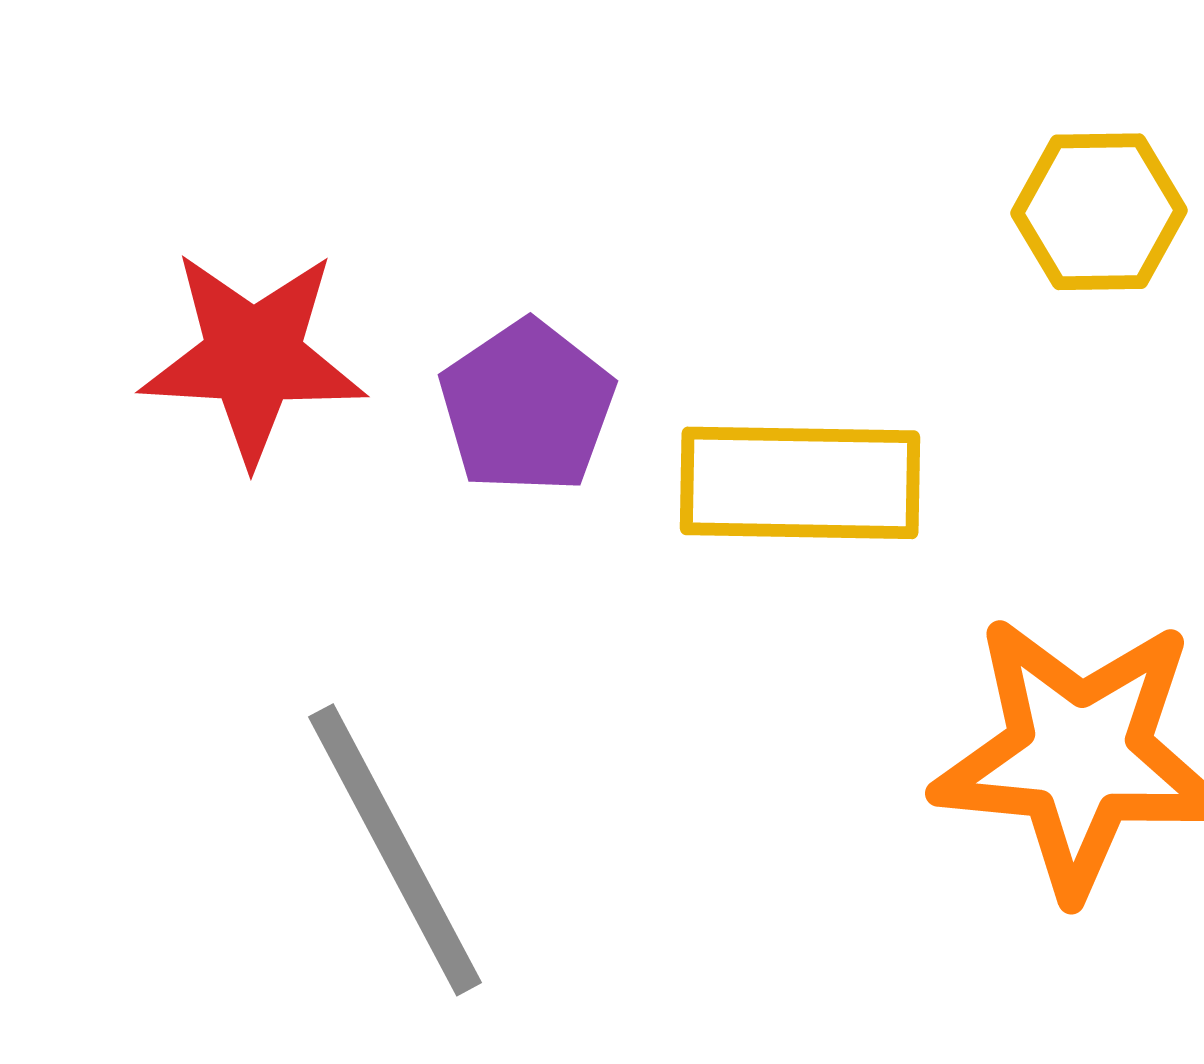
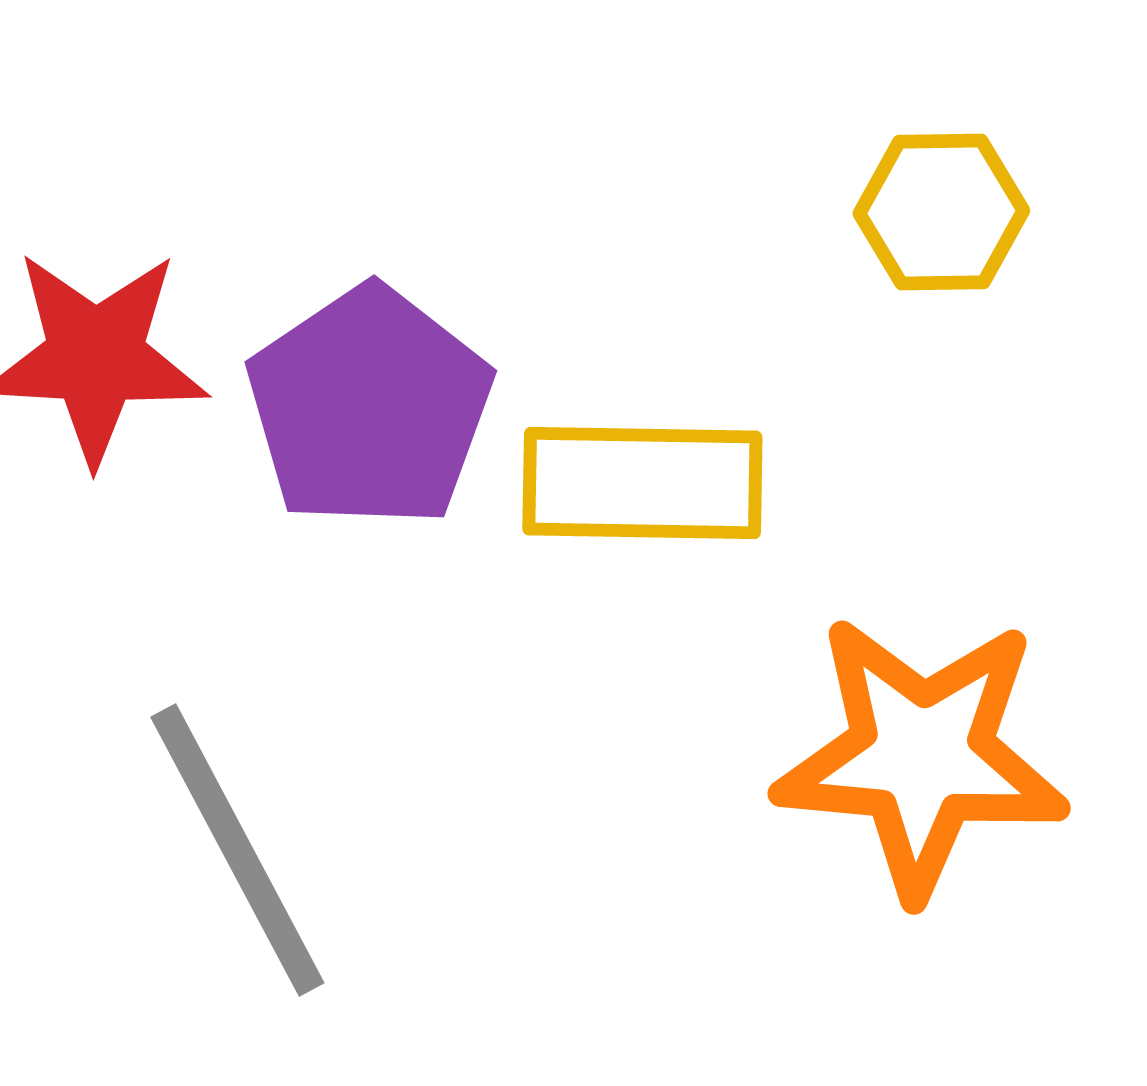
purple pentagon: (527, 407) -> (369, 407), size x1.4

